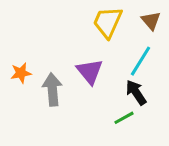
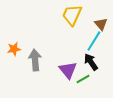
brown triangle: (151, 21) -> (101, 24), moved
purple triangle: (90, 72) -> (68, 70), moved

